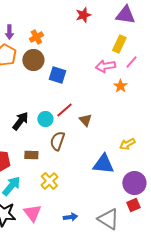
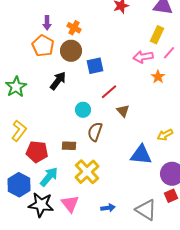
orange cross: (36, 37) -> (74, 28), turned -32
blue square: (57, 75) -> (95, 66), turned -30
red line: (64, 110) -> (109, 92), moved
black arrow: (20, 121) -> (58, 81), moved
yellow cross: (49, 181) -> (87, 172), size x1.4

